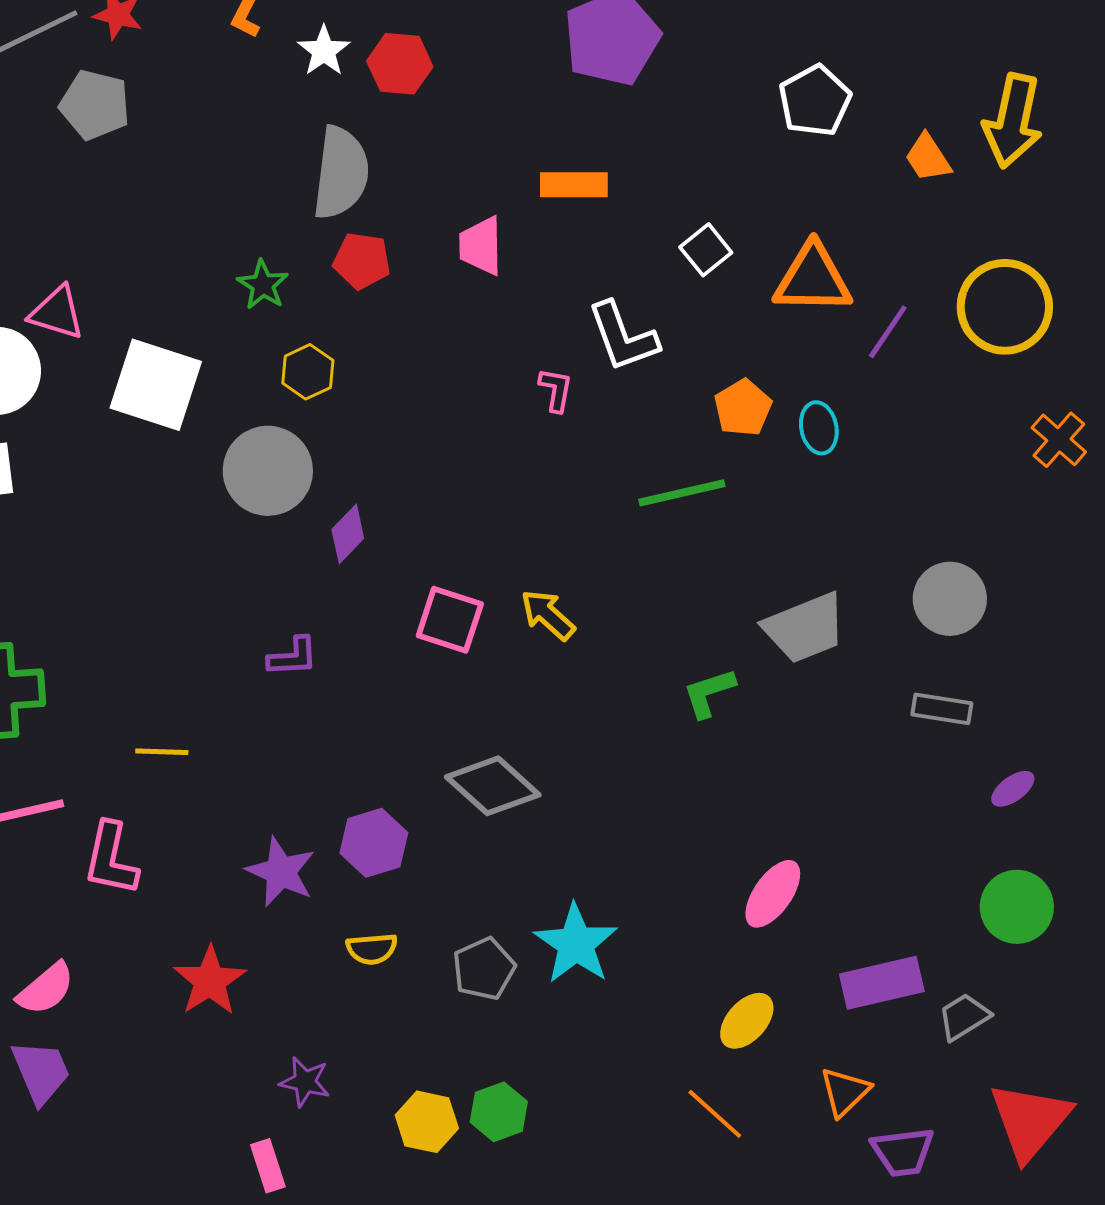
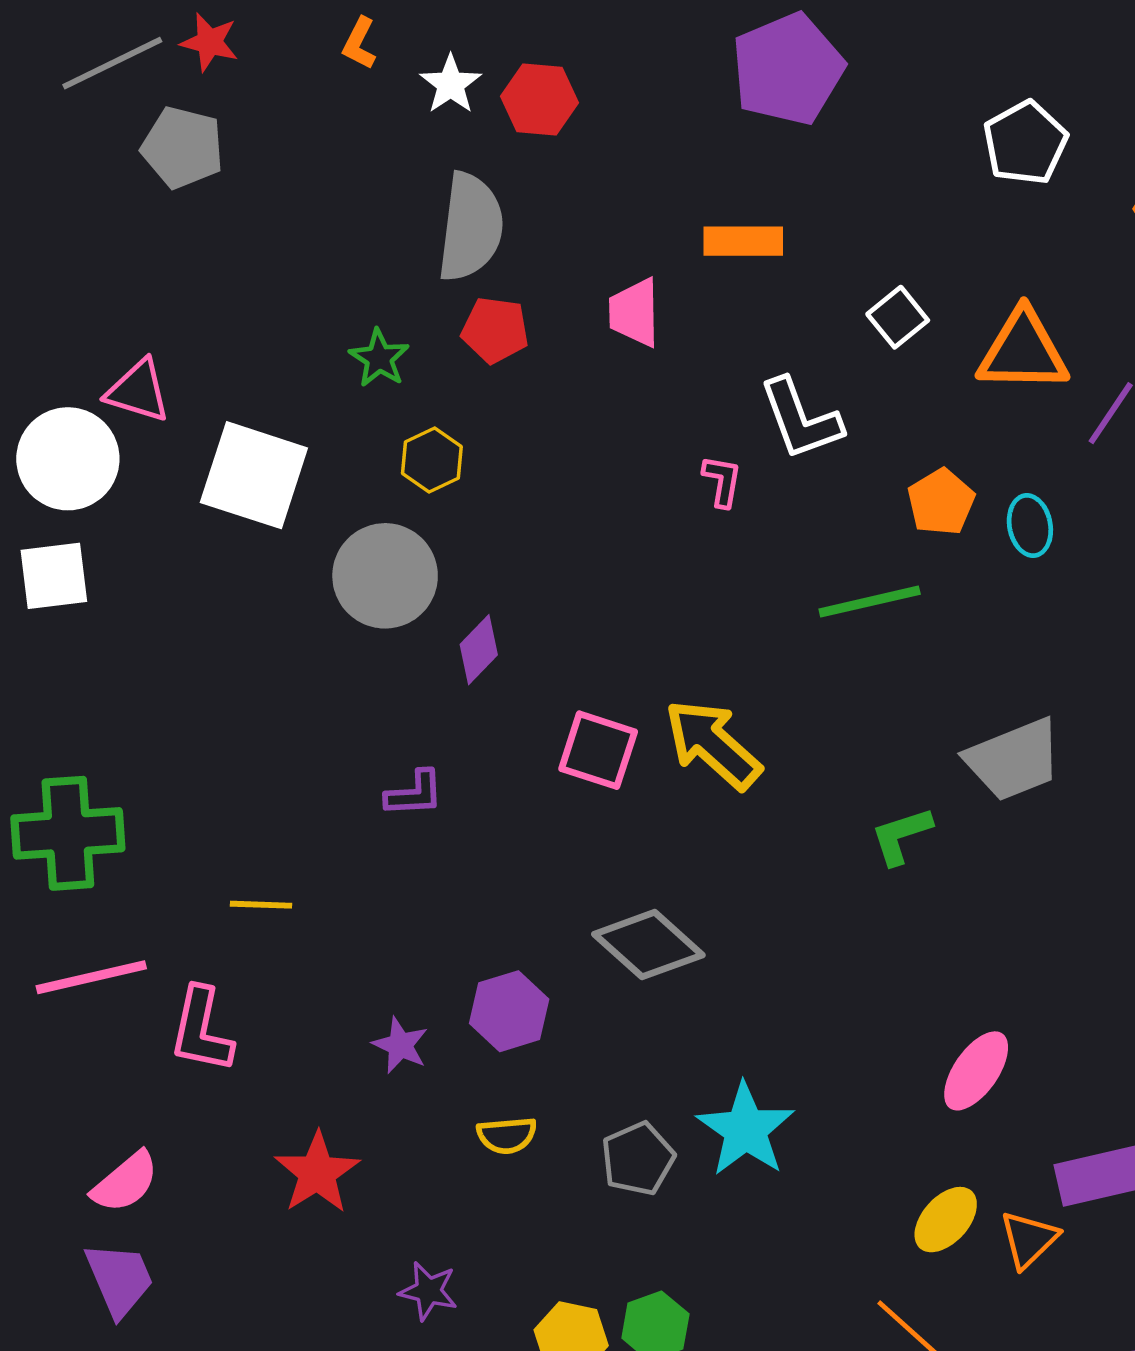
yellow arrow: (548, 615) -> (713, 744), size x1.5
purple star: (281, 872) -> (400, 1045), size x0.7
orange triangle: (845, 1092) -> (1029, 1239), moved

